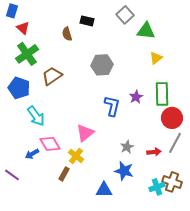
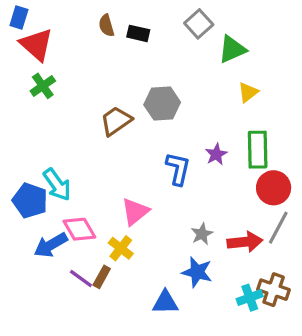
red triangle: (23, 28) -> (36, 45), size x1.6
green triangle: (146, 31) -> (232, 49), turned -30
brown semicircle: (67, 34) -> (106, 25), moved
green cross: (27, 54) -> (43, 86), size x0.7
brown trapezoid: (52, 76) -> (116, 121), moved
blue pentagon: (19, 88) -> (30, 201), moved
red arrow: (154, 152) -> (245, 242), size x1.5
blue arrow: (32, 154) -> (51, 245), size x1.5
purple line: (12, 175) -> (81, 278), moved

